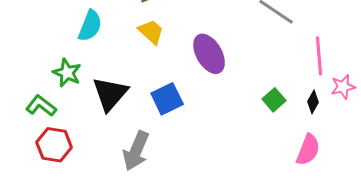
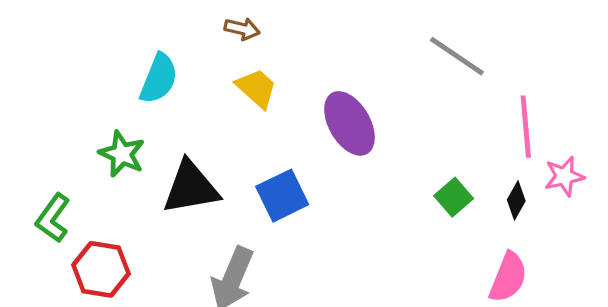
black triangle: (110, 94) -> (191, 188), turned 39
green L-shape: (41, 106) -> (53, 218), moved, turned -92

